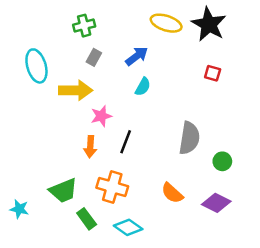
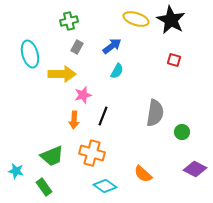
orange semicircle: (172, 193) -> (143, 174), moved
purple diamond: (216, 203) -> (195, 169), moved
green rectangle: (87, 219) -> (44, 187), moved

